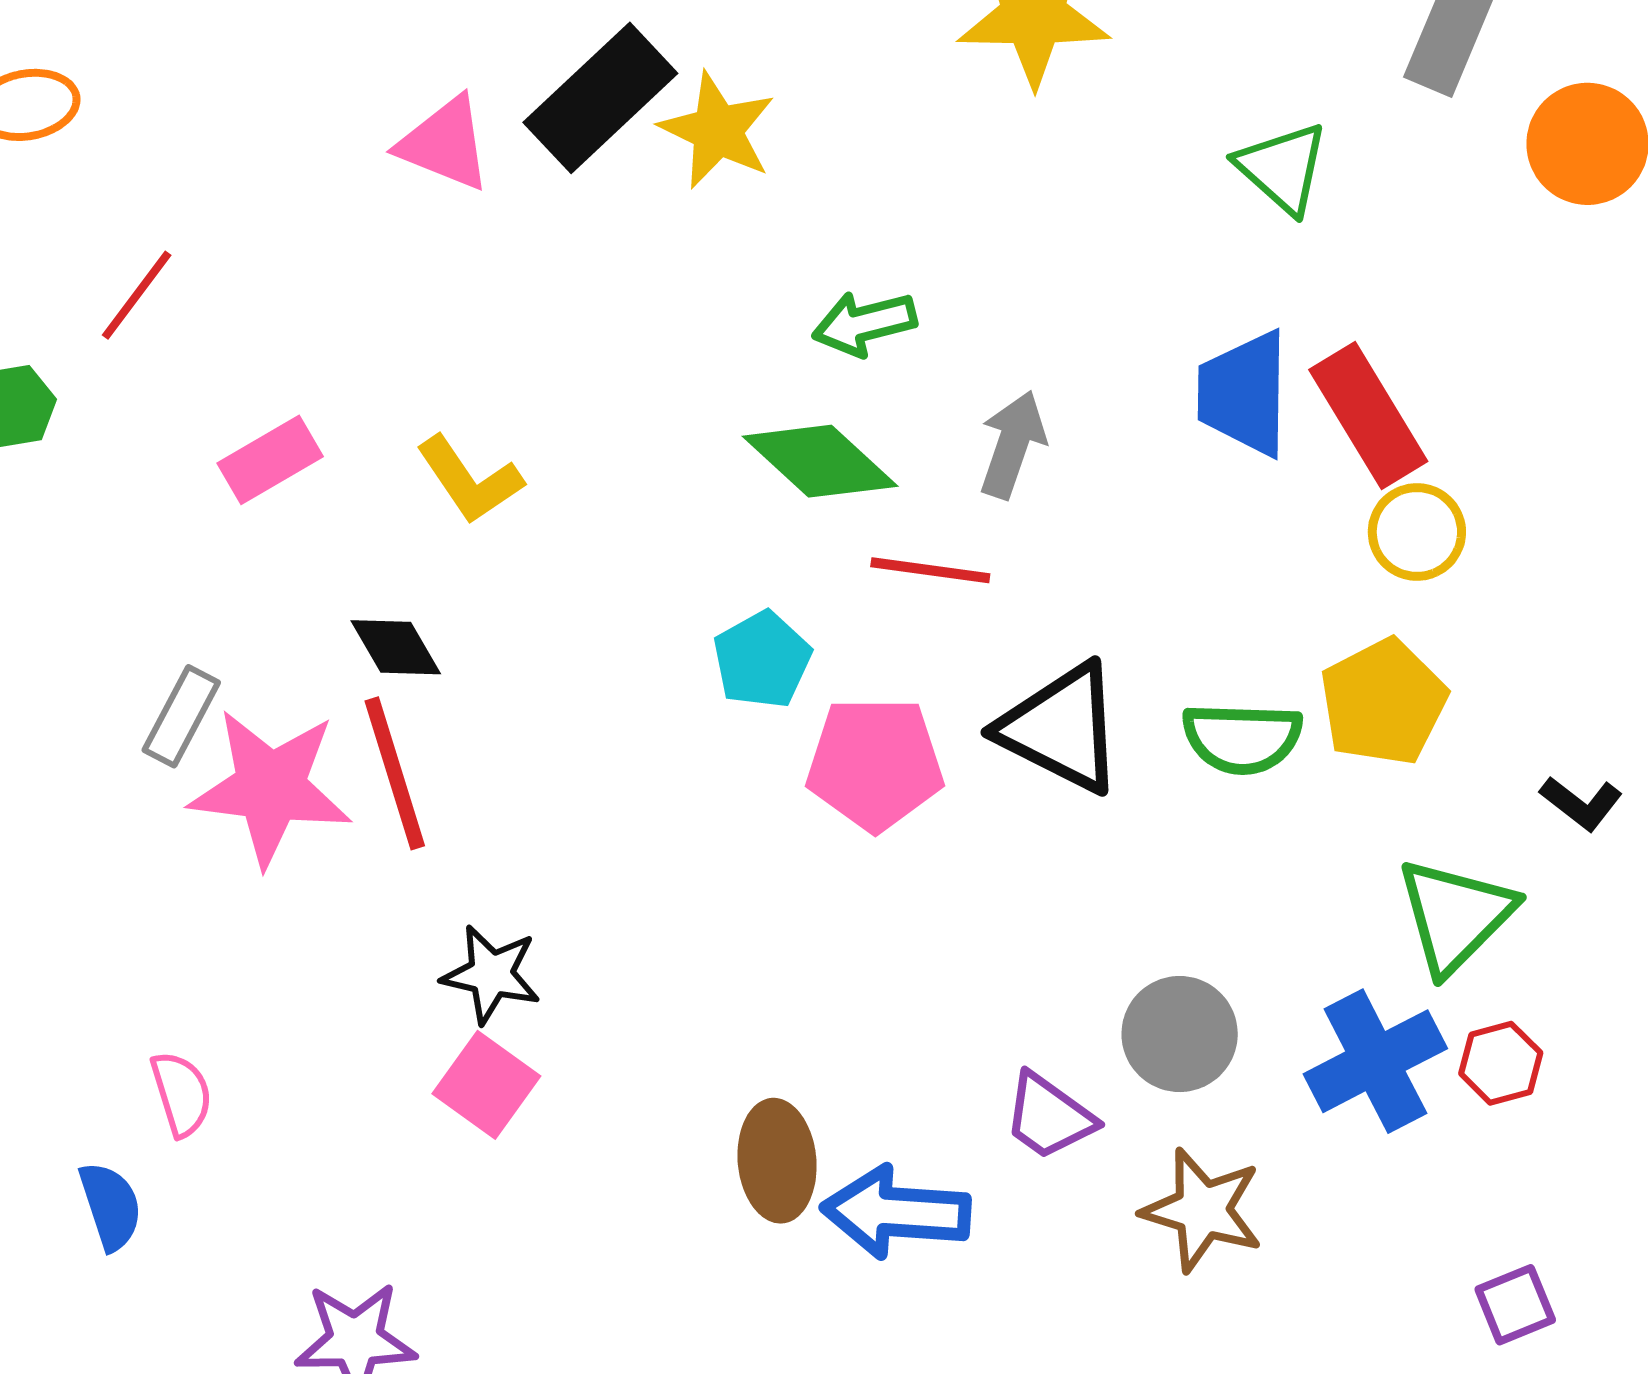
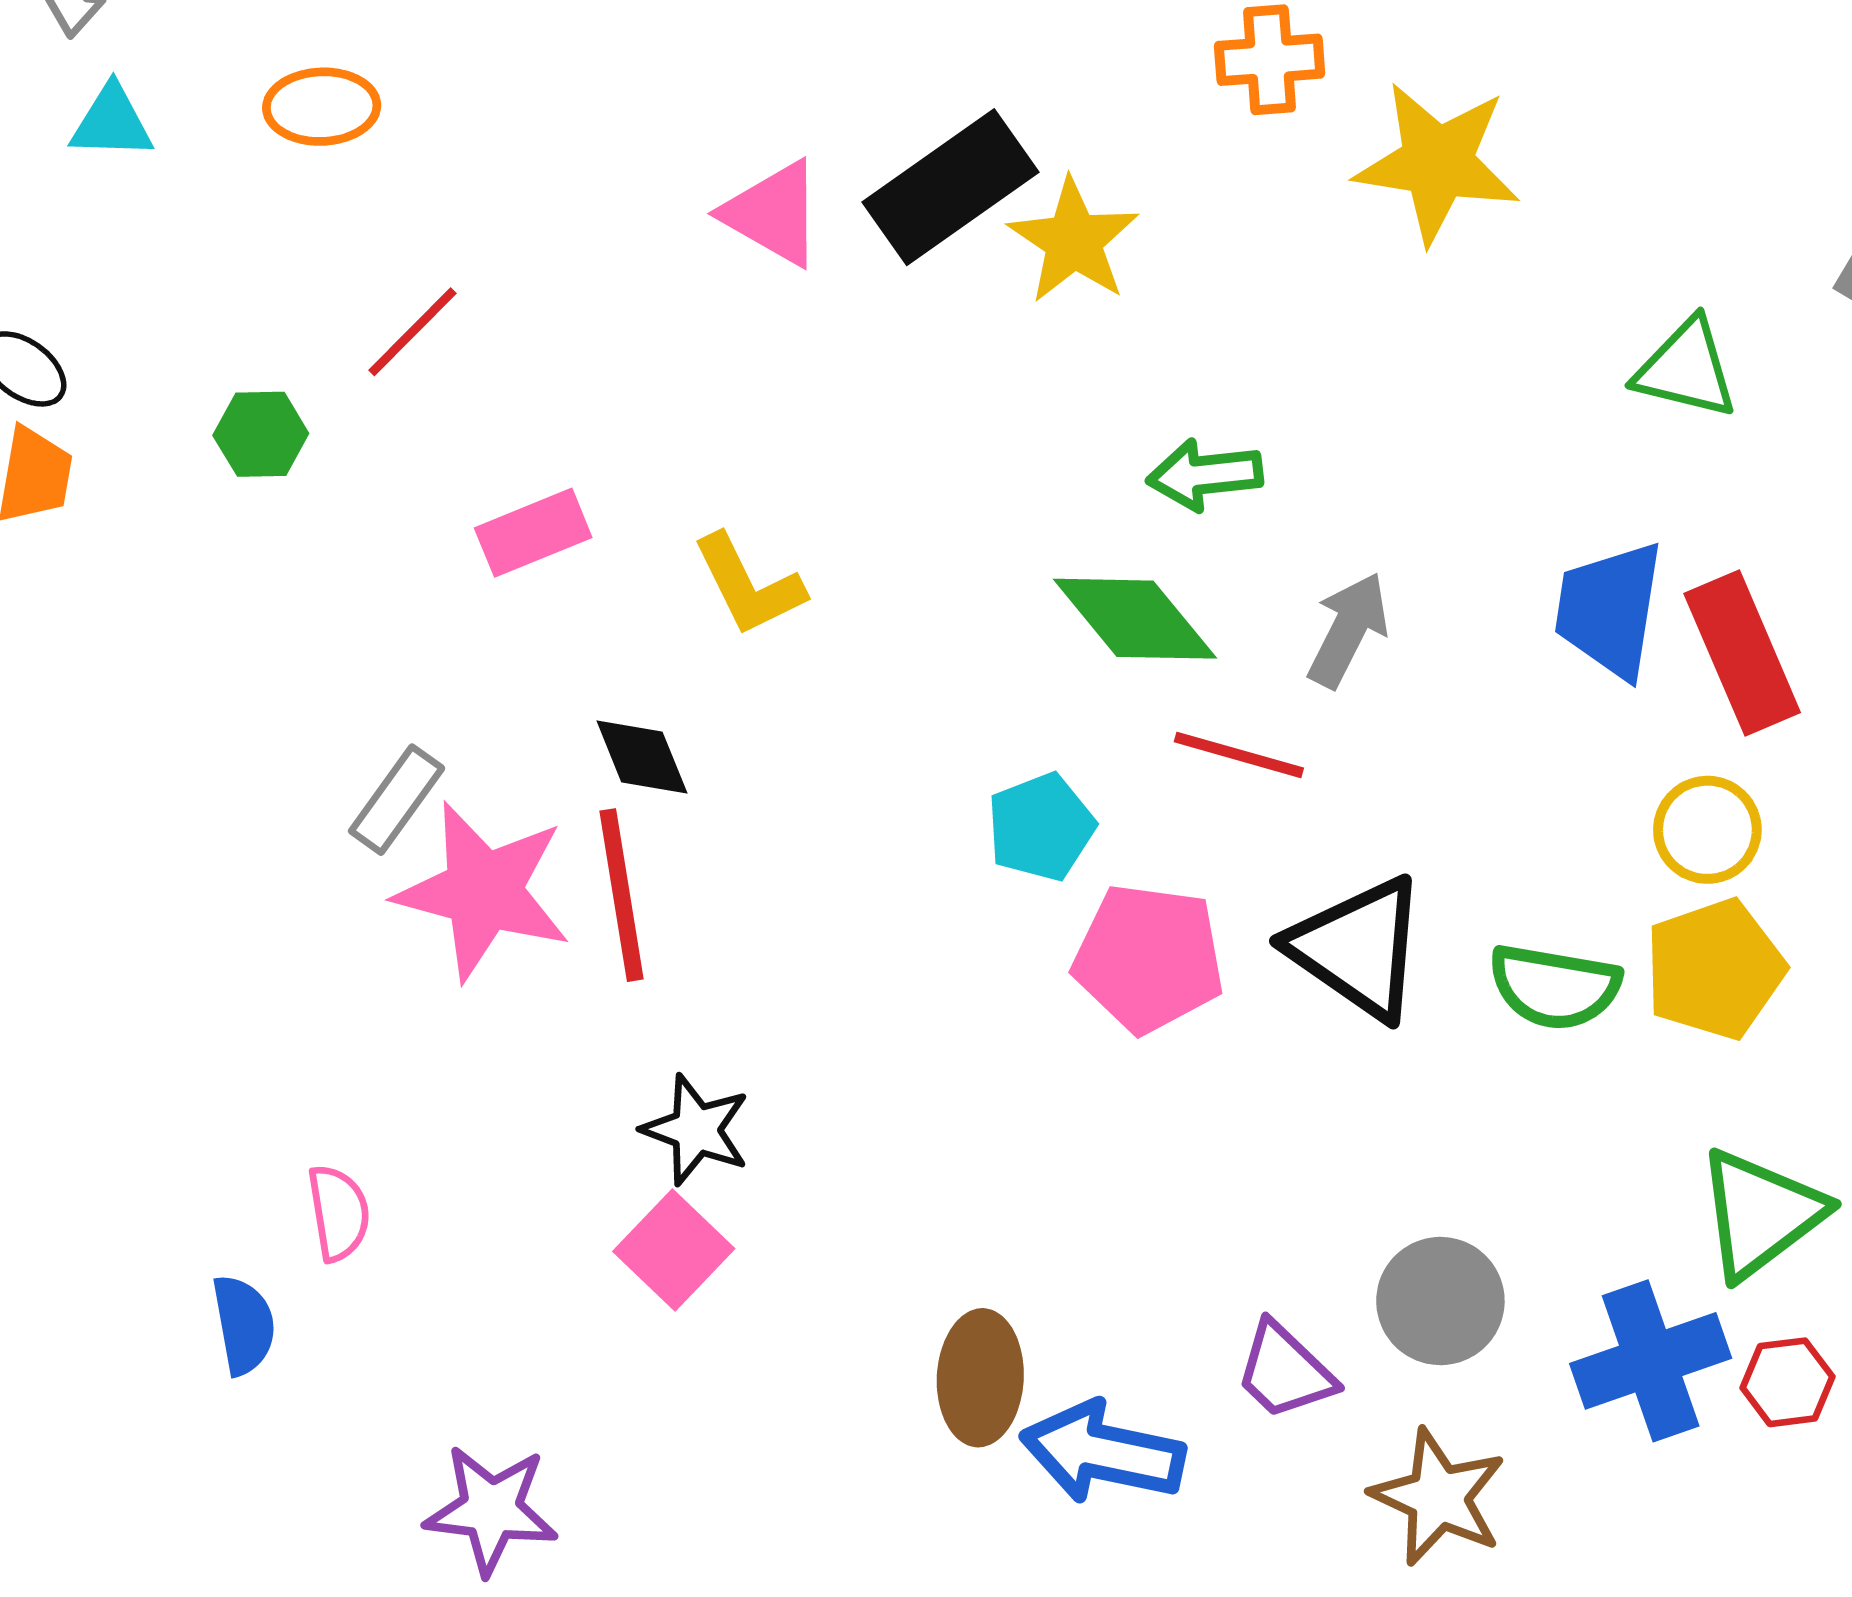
green triangle: (1282, 168) -> (1686, 369), turned -36
yellow circle: (1417, 532) -> (1707, 830), moved

